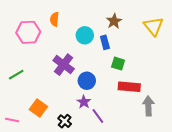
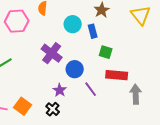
purple star: (84, 102) -> (60, 90), moved
orange square: (38, 108) -> (23, 106), moved
purple line: (98, 116) -> (91, 89), moved

